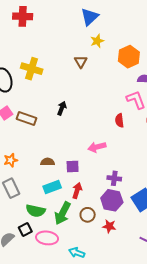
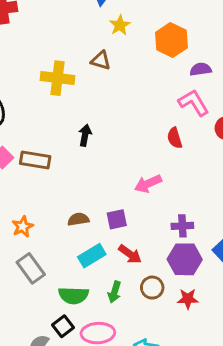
brown triangle: (81, 62) -> (101, 60), turned -32
yellow cross: (32, 69) -> (58, 78), moved
red arrow: (77, 191) -> (130, 254), turned 119
green arrow: (63, 213) -> (114, 292), size x0.6

